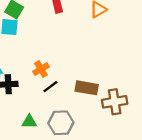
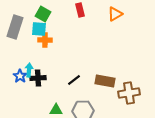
orange cross: (41, 69) -> (45, 40), moved, turned 32

